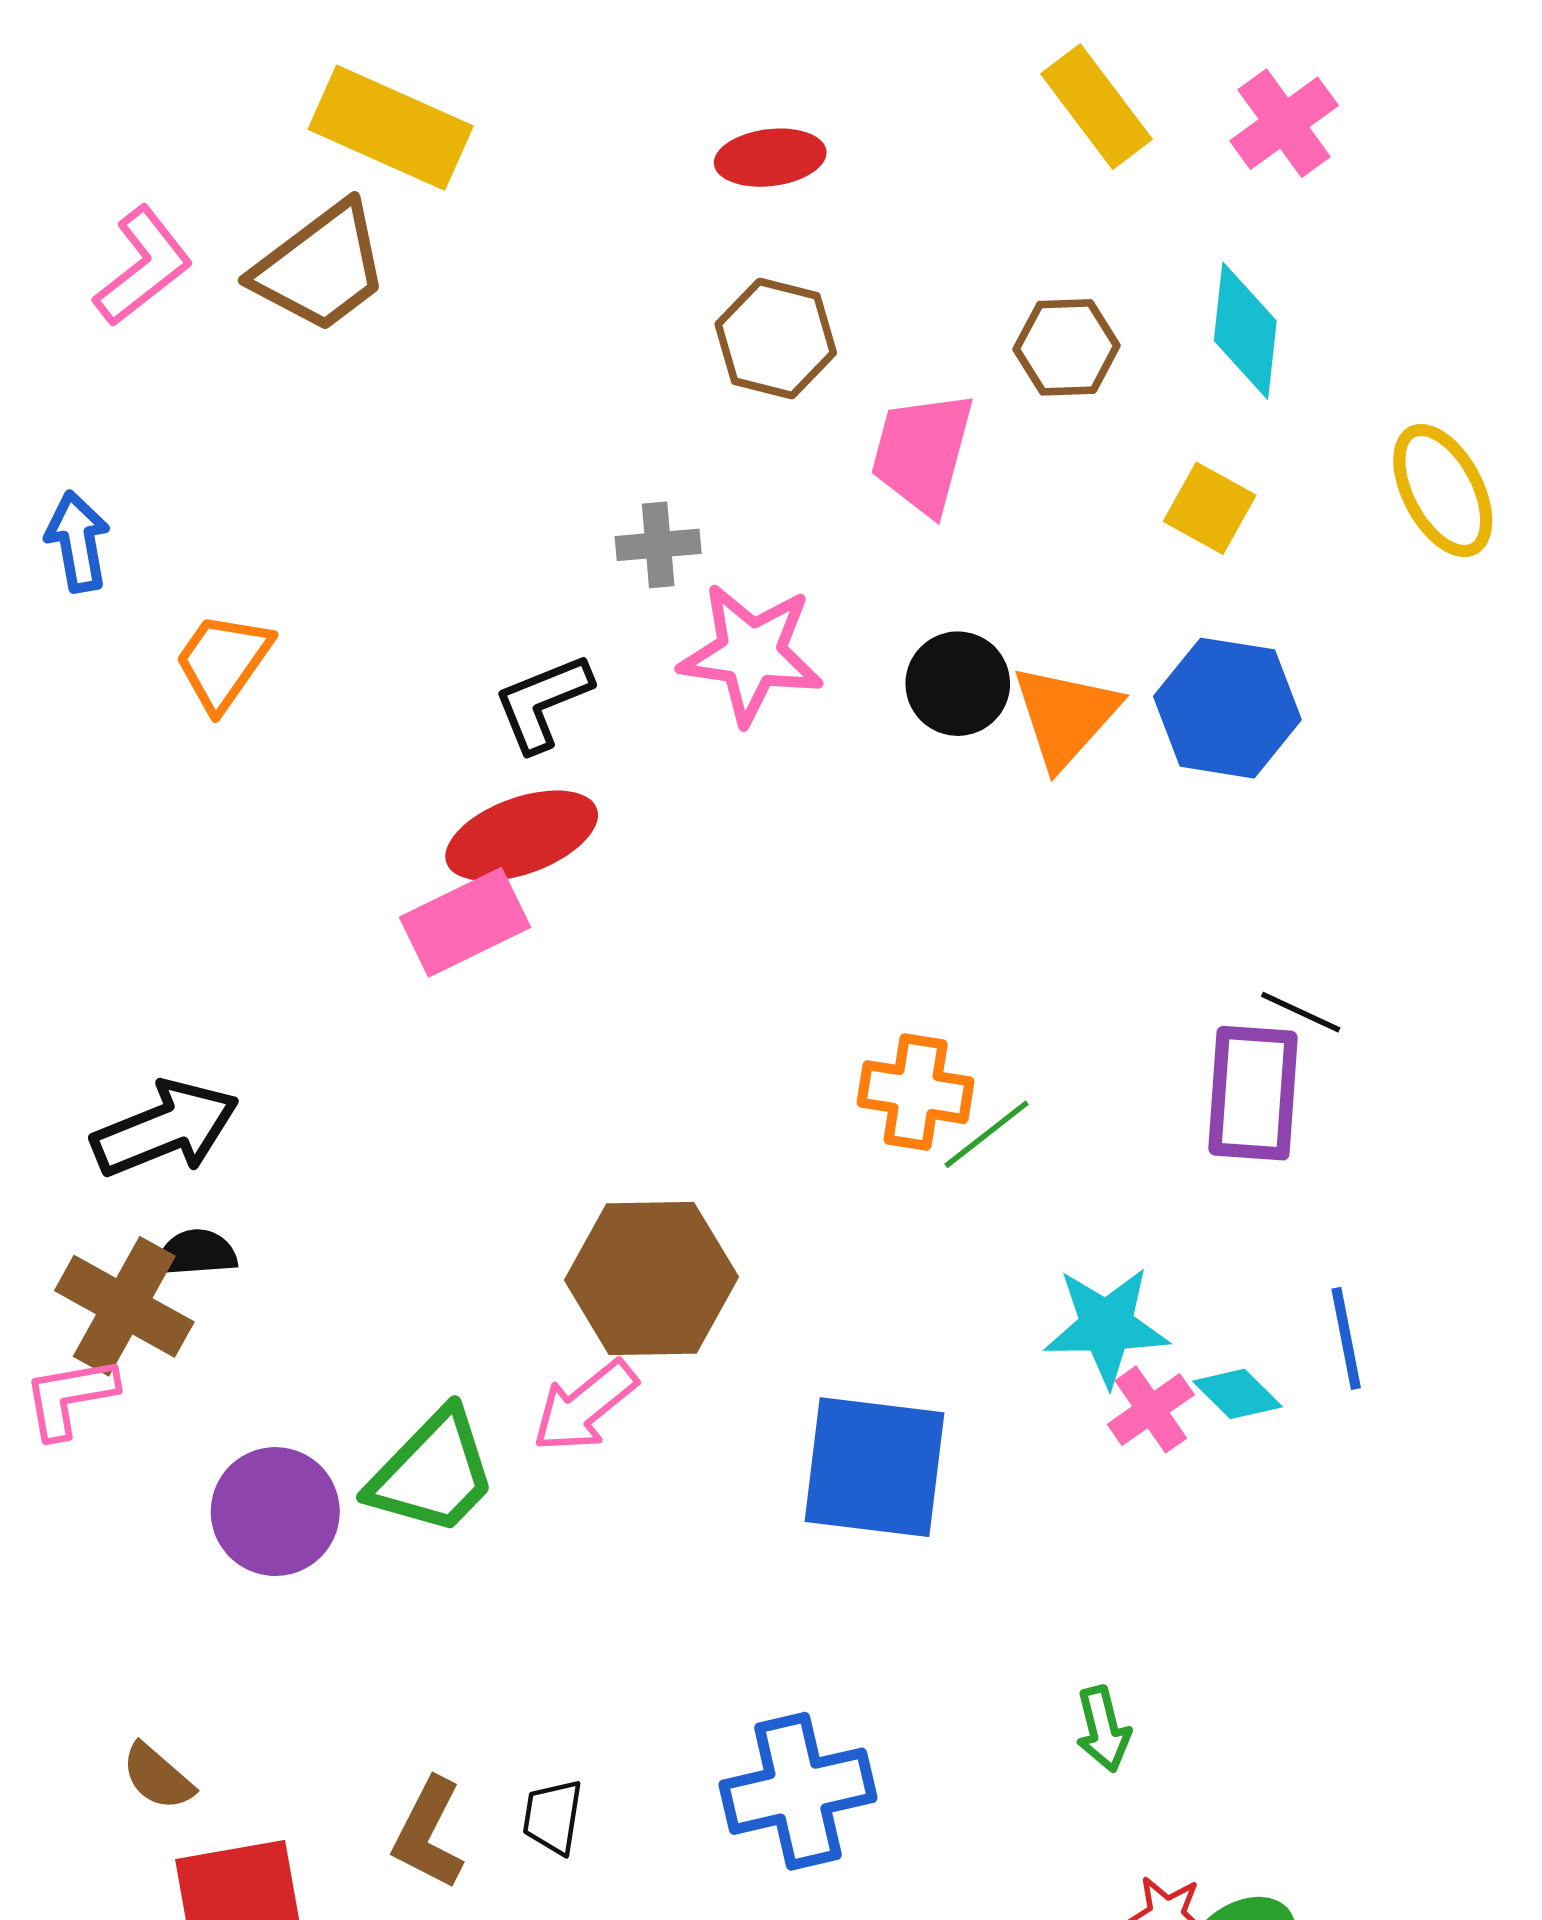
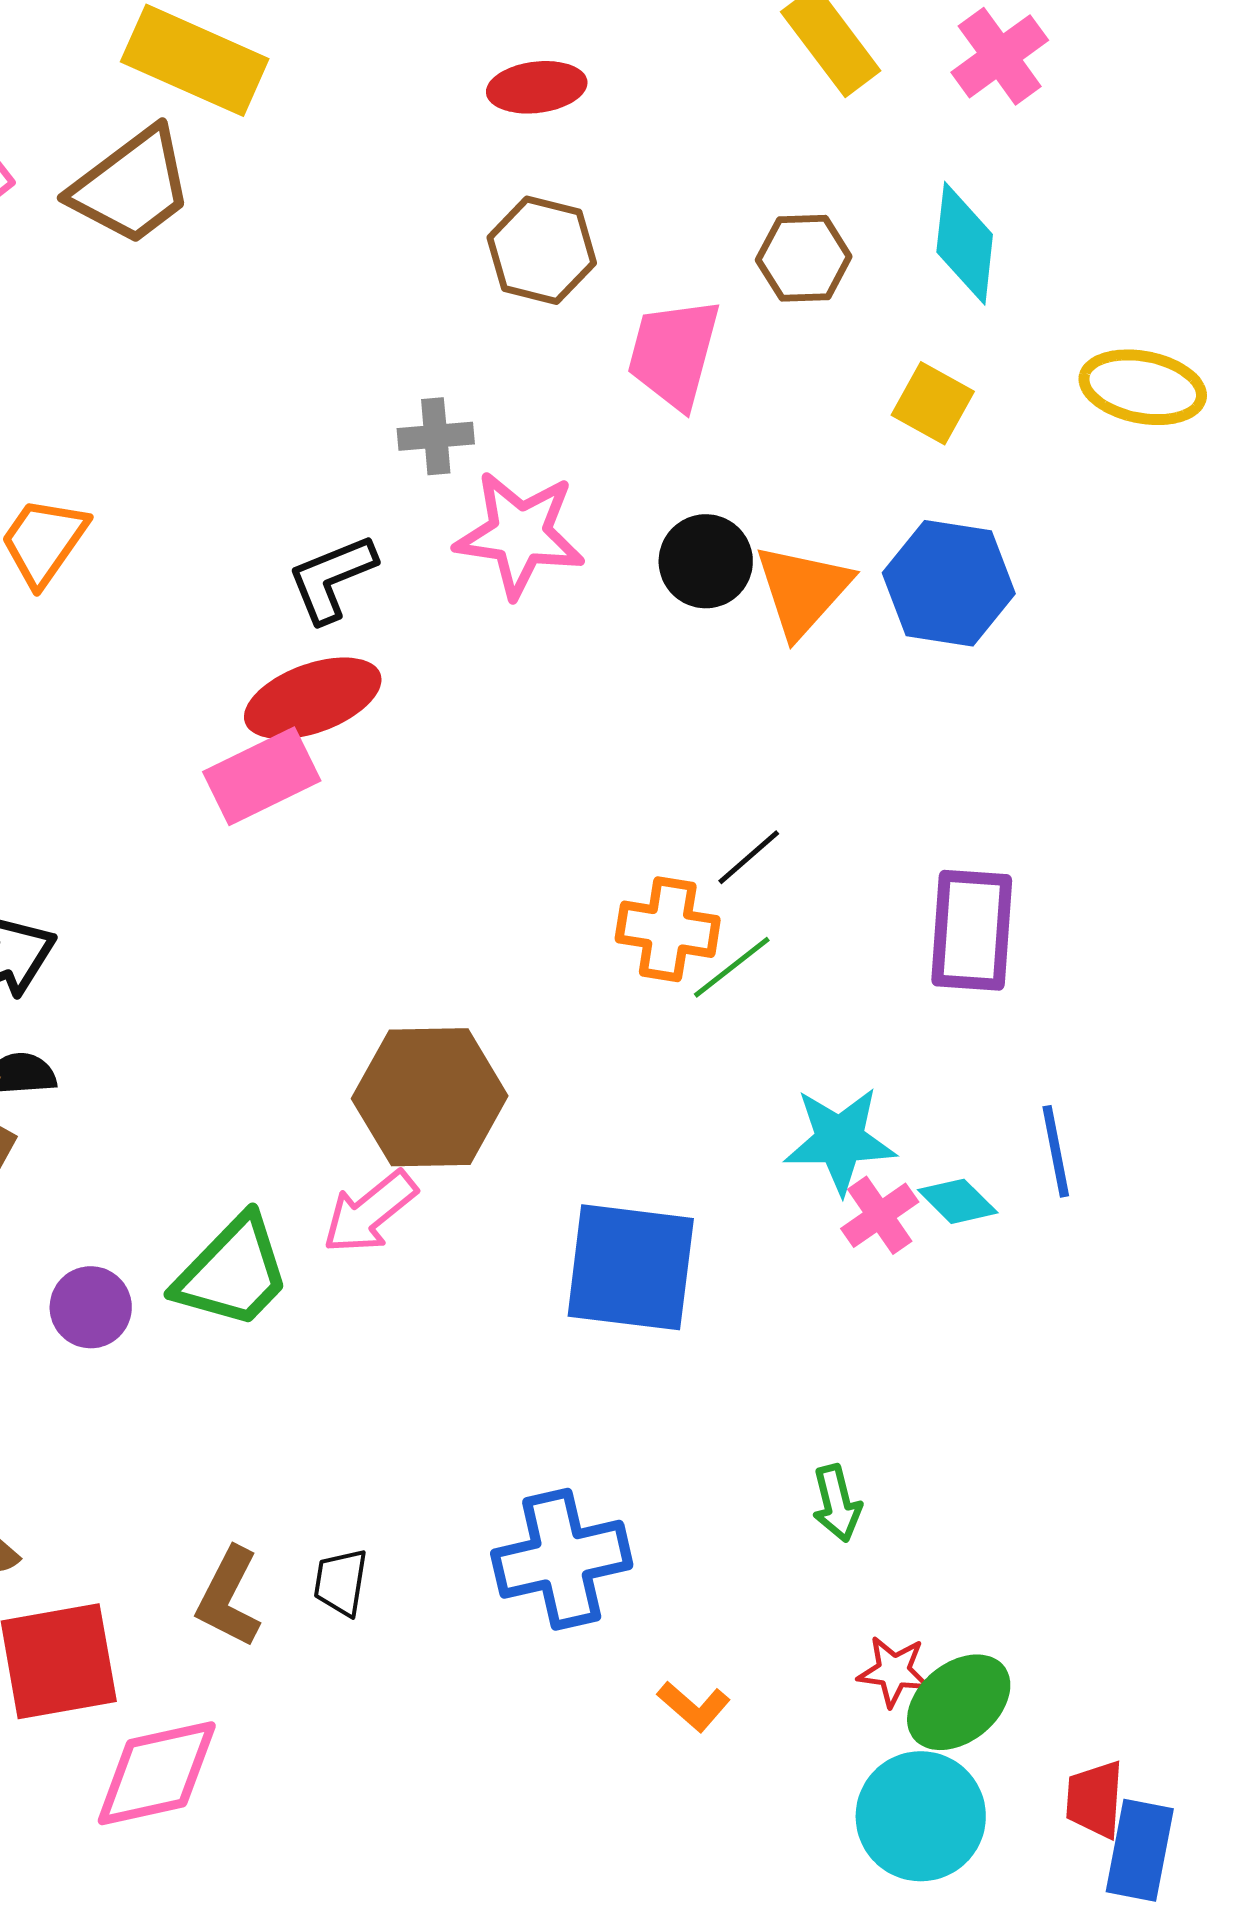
yellow ellipse: (1443, 491) -> (1143, 387), turned -51
black line: (1301, 1012) -> (749, 857), moved, turned -66
purple circle: (275, 1512) -> (91, 1307), size x0.7

